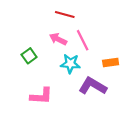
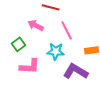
pink arrow: (58, 39) -> (36, 25), moved
pink L-shape: (41, 96) -> (30, 66), moved

